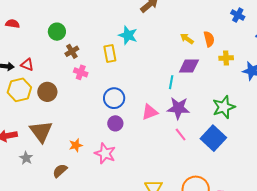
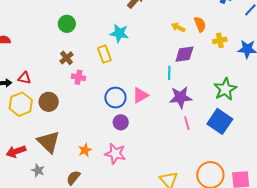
green circle: (57, 32) -> (67, 24), moved
pink triangle: (150, 112) -> (140, 95), moved
pink line: (181, 135) -> (187, 123), turned 32

